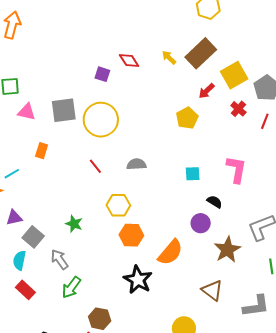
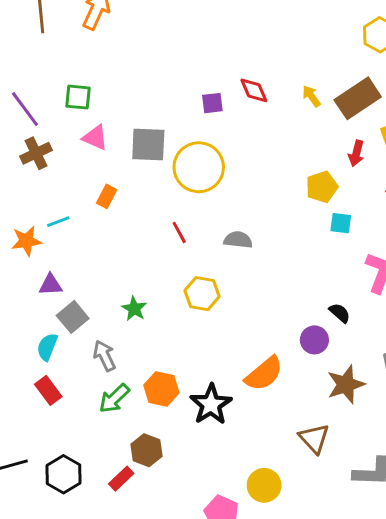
purple square: (102, 74) -> (212, 103), turned -35
red arrow: (206, 91) -> (356, 153), turned -42
cyan square: (193, 174) -> (341, 223), moved
orange hexagon: (131, 235) -> (161, 389), moved

